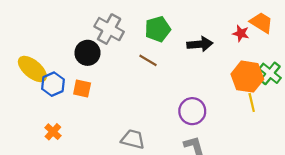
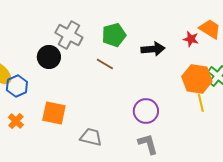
orange square: (82, 88) -> (54, 113), moved, size x1.4
orange cross: (53, 132) -> (16, 121), moved

